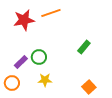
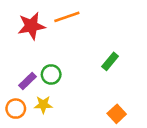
yellow star: (45, 80) -> (43, 105), moved

